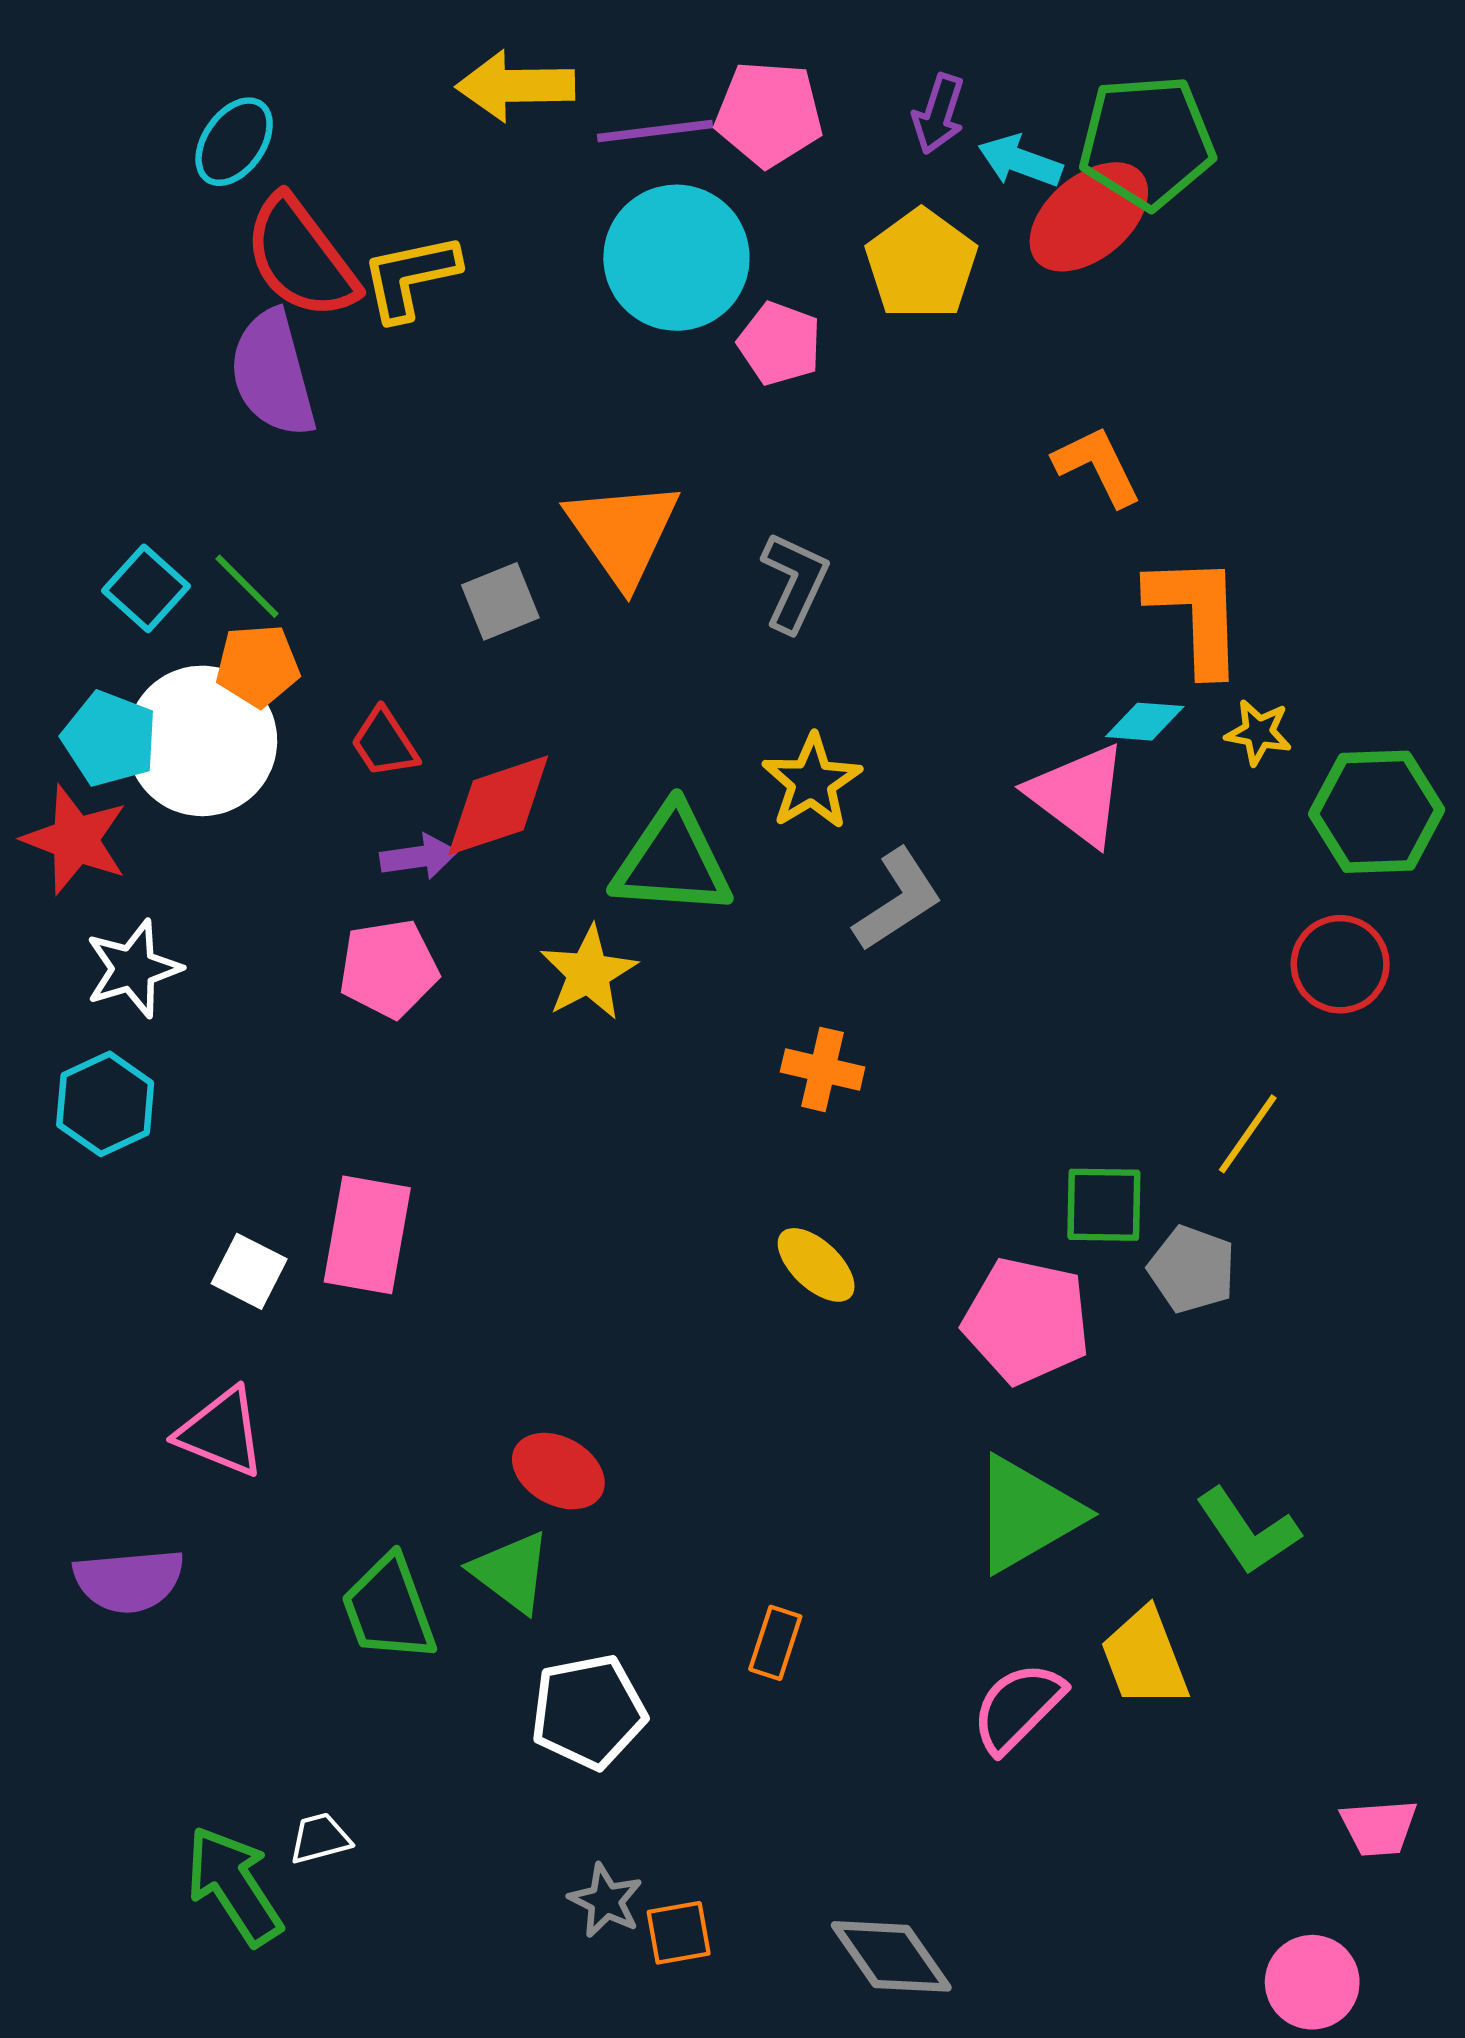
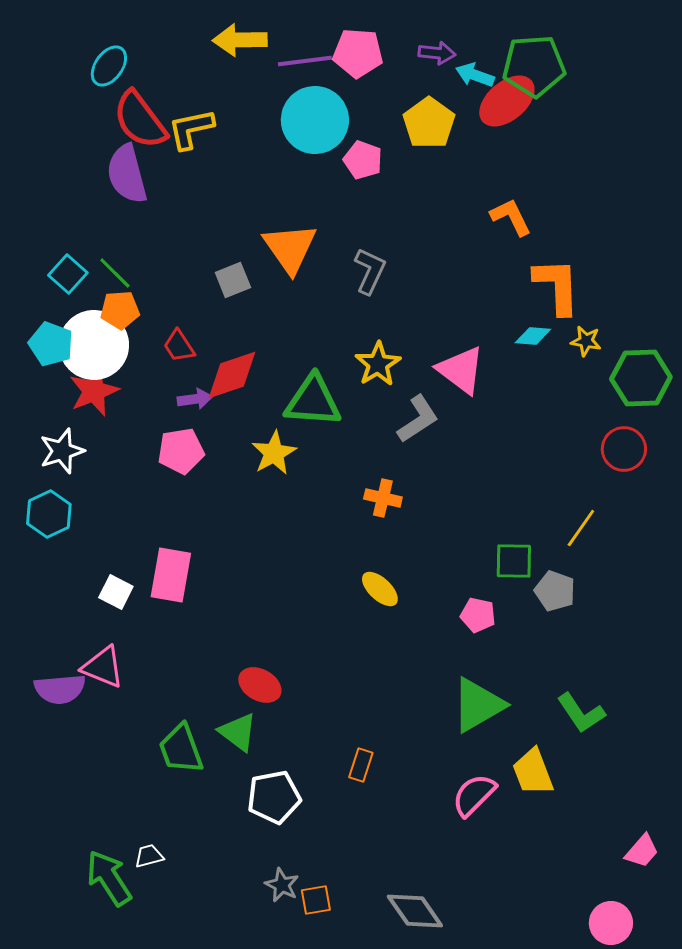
purple arrow: (938, 114) -> (437, 53), turned -102
pink triangle: (1078, 795) -> (461, 370), moved
red star: (75, 840) -> (94, 391), moved, turned 30
pink pentagon: (1027, 1321) -> (478, 615), size x0.6
purple semicircle: (129, 1581) -> (60, 689), moved
pink trapezoid: (1379, 1828) -> (642, 851), turned -45

